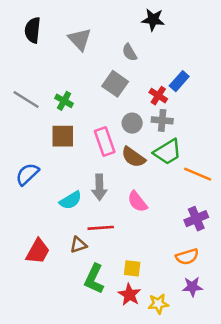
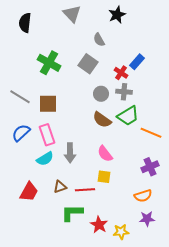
black star: (153, 20) -> (117, 15), turned -30
gray triangle: (80, 39) -> (72, 14), moved
gray line: (26, 99) -> (20, 97), moved
green cross: (64, 101) -> (49, 63), moved, size x1.6
pink rectangle: (105, 141) -> (47, 135), moved
gray arrow: (99, 187) -> (70, 153), moved
cyan semicircle: (71, 200) -> (45, 159), moved
red line: (101, 228) -> (85, 190), moved
yellow square: (132, 268) -> (104, 177), moved
green L-shape: (94, 279) -> (72, 213), turned 65

